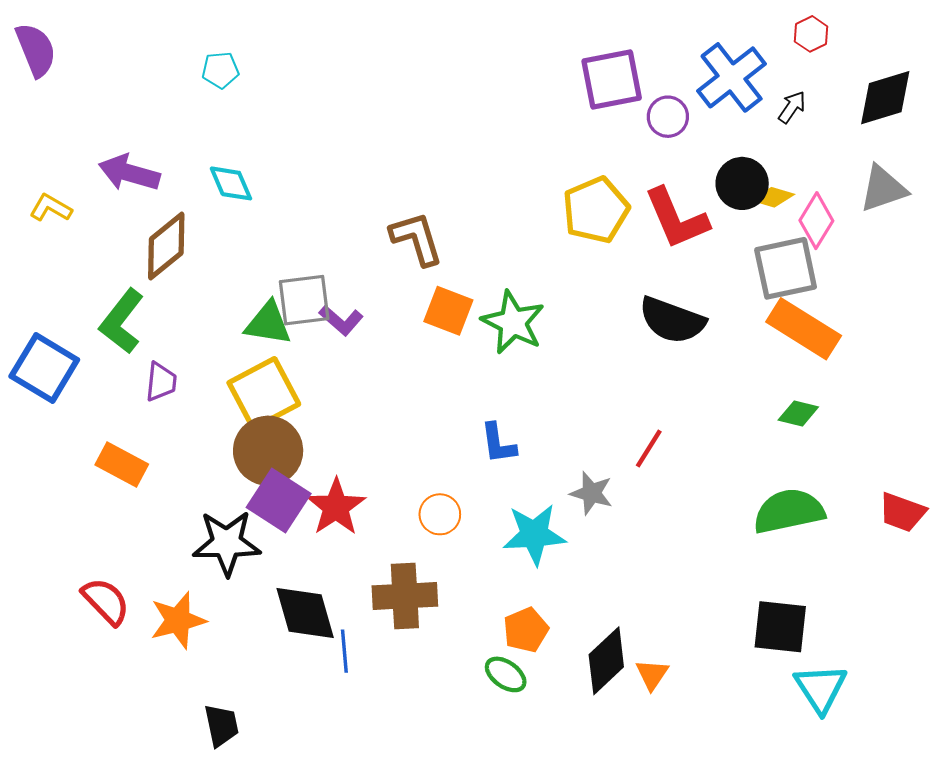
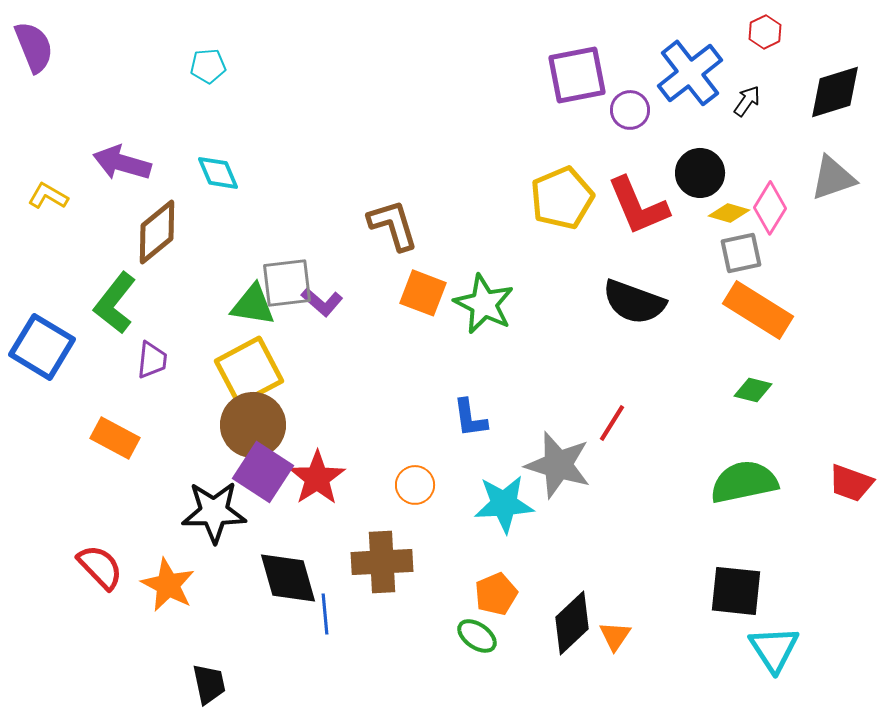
yellow diamond: (773, 197) -> (729, 213), moved
gray square: (786, 268) -> (741, 253), size x0.7
gray star: (592, 493) -> (558, 465), size x1.6
orange star: (178, 620) -> (168, 585), turned -30

